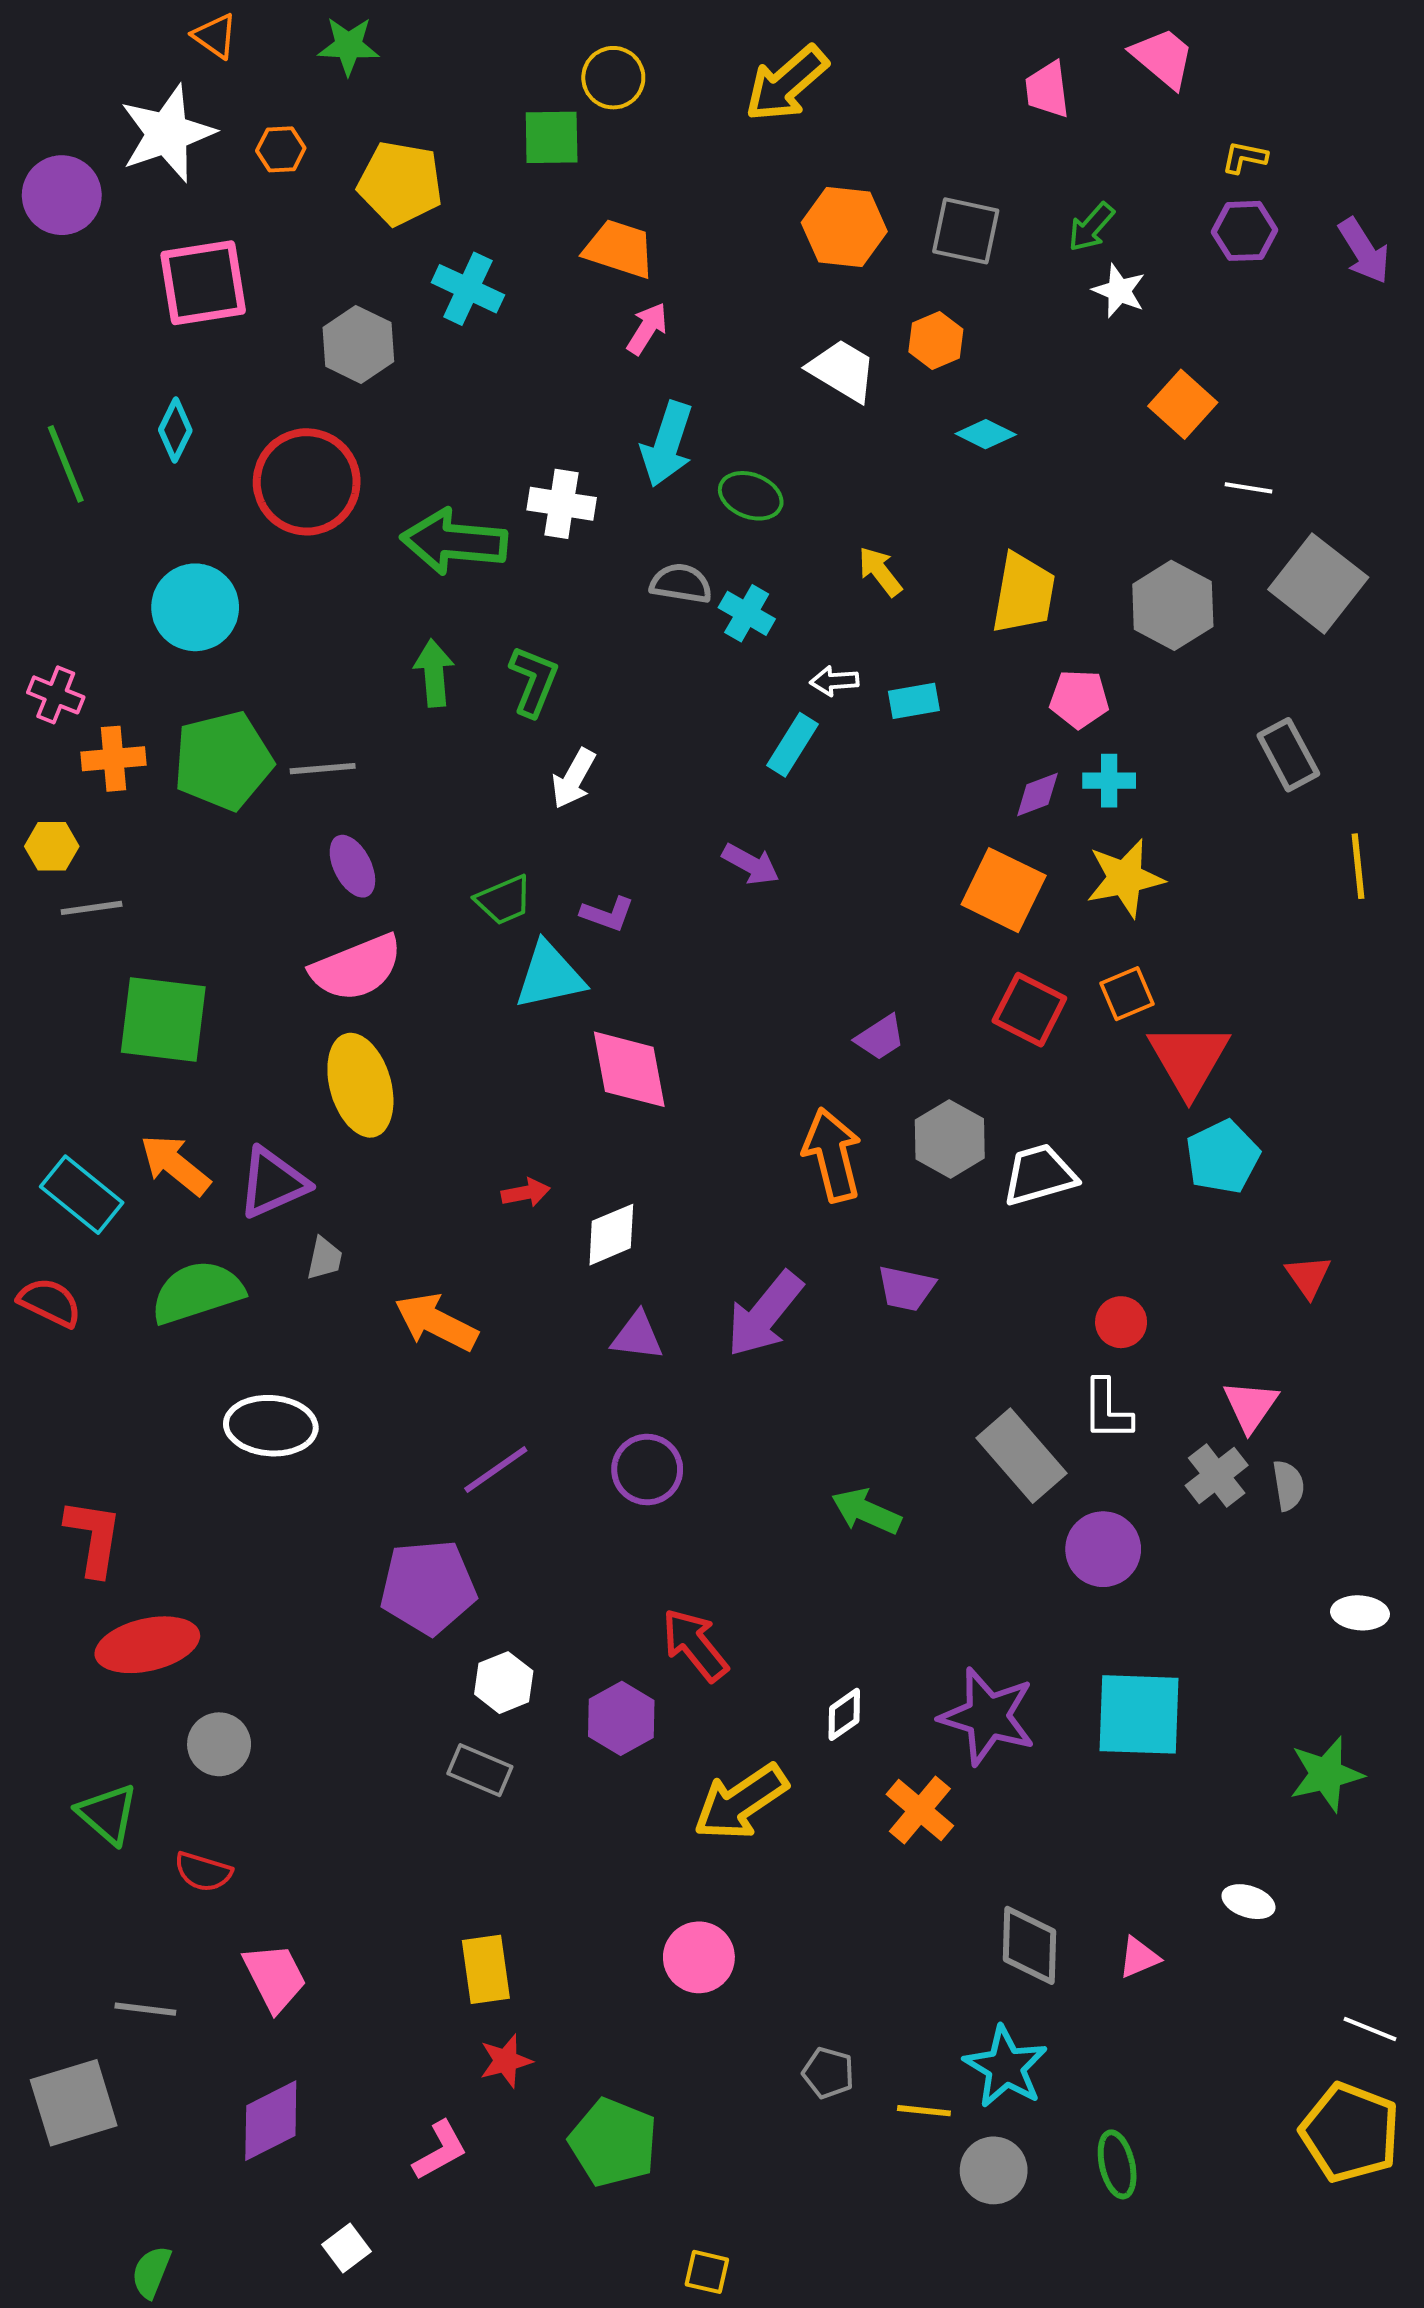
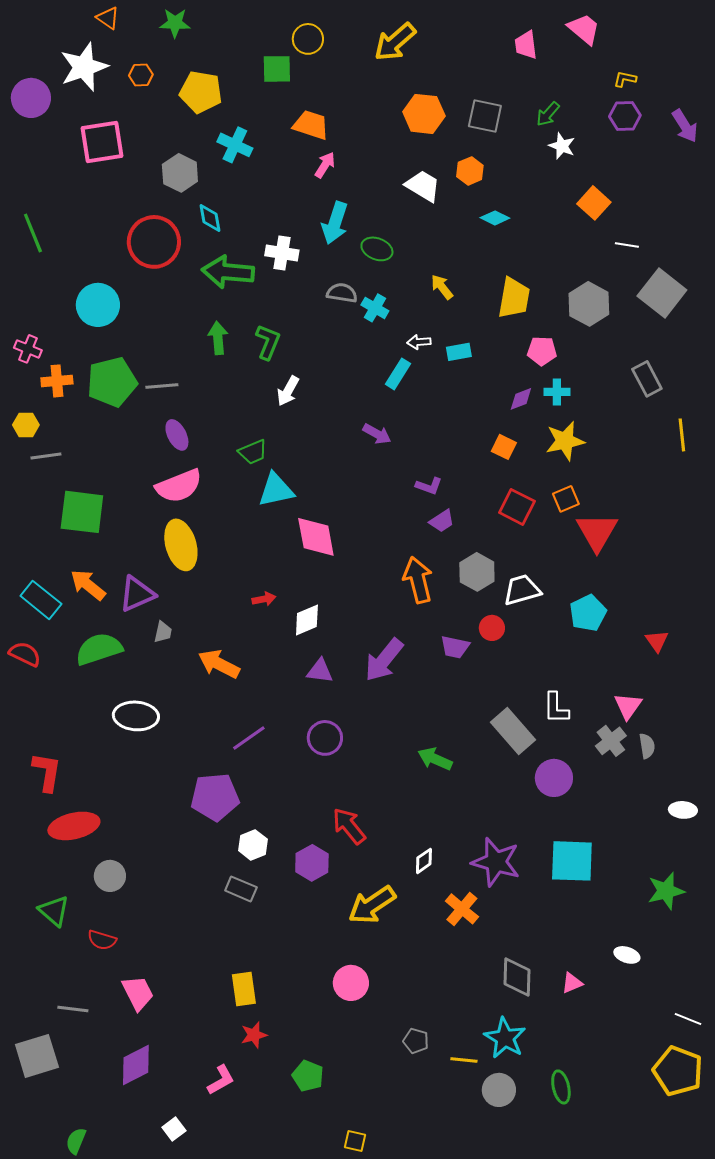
cyan diamond: (175, 430) -> (210, 218), moved, turned -36
orange square: (1004, 890) -> (504, 447), size x0.6
purple L-shape: (607, 914) -> (429, 486), moved
cyan pentagon: (1223, 1157) -> (588, 613), moved
red circle: (1121, 1322) -> (492, 628), moved
green pentagon: (613, 2143) -> (308, 1076), size x0.7

